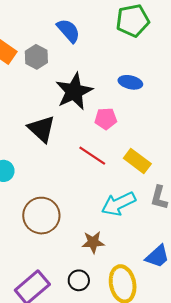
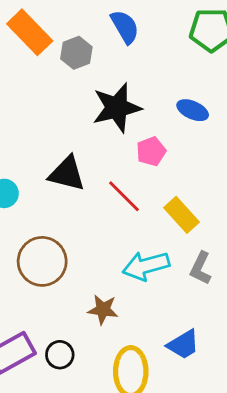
pink pentagon: (106, 119) -> (151, 151), turned -30
black triangle: (41, 129) -> (67, 174), moved, turned -40
black circle: (79, 280) -> (60, 355), moved

